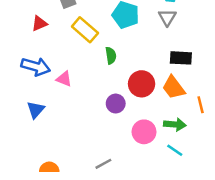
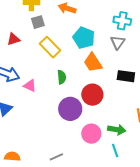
green semicircle: (111, 56) -> (62, 77), moved
orange trapezoid: (174, 88) -> (93, 63), moved
purple circle: (116, 104) -> (70, 109), size x1.5
cyan line: (175, 150) -> (115, 151), turned 32

